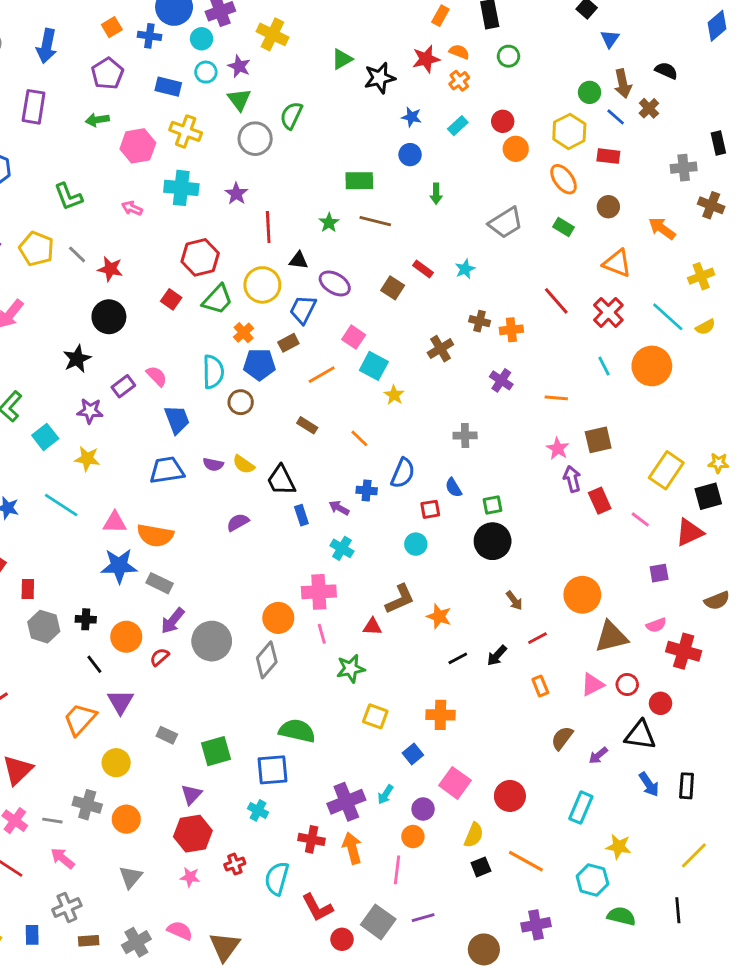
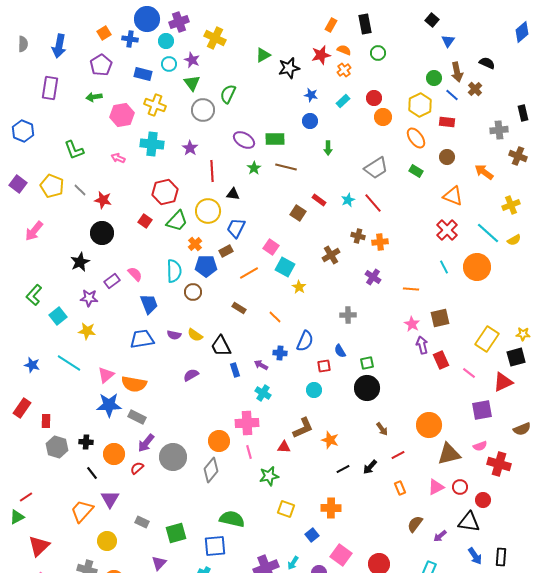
purple ellipse: (335, 283) -> (244, 140), moved
red line: (556, 301) -> (373, 203), moved
pink triangle: (115, 522) -> (106, 375), turned -42
purple square: (659, 573) -> (482, 410), size x1.5

